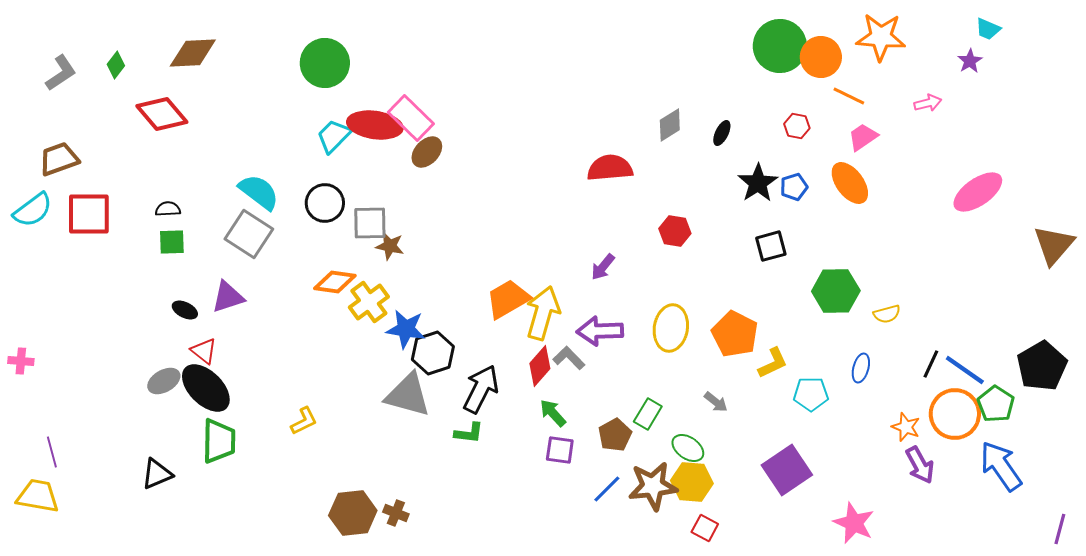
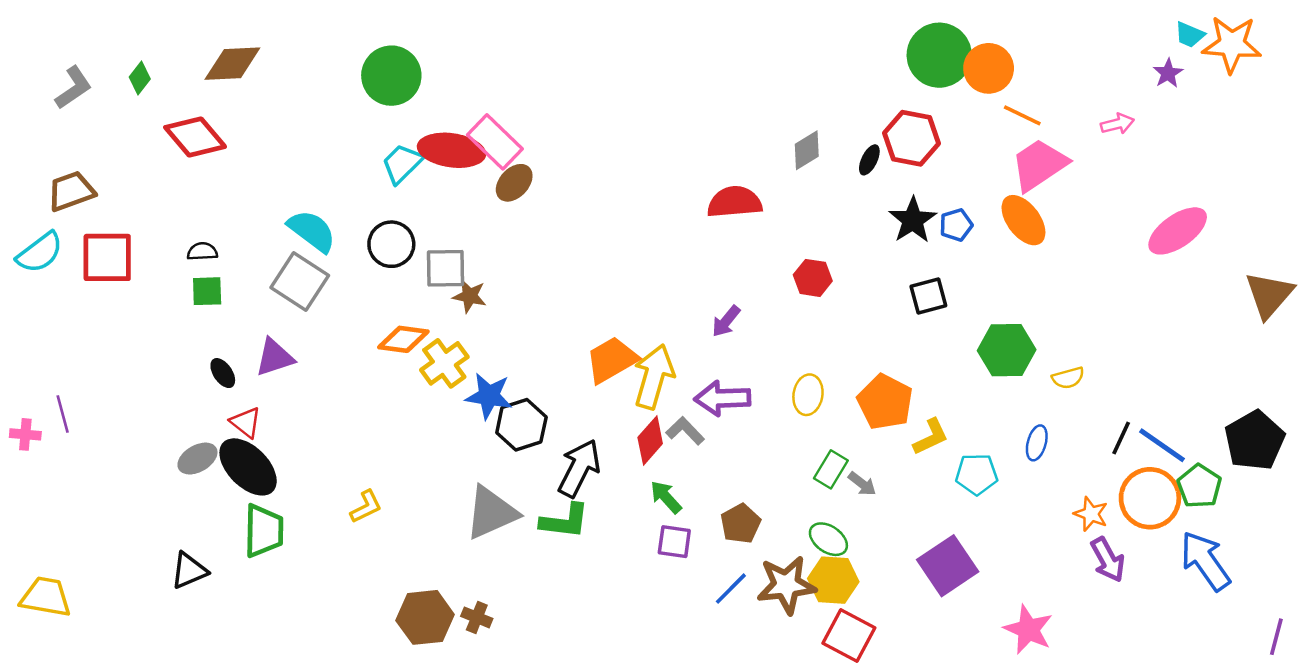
orange star: (881, 37) -> (1232, 44), moved
red hexagon: (797, 126) -> (912, 138), moved, size x1.8
pink trapezoid: (863, 137) -> (1039, 165), size x1.6
black ellipse: (185, 310) -> (223, 373), turned 30
yellow ellipse: (671, 328) -> (808, 395), size x0.7
gray triangle: (408, 395) -> (491, 513), moved, turned -39
green rectangle: (648, 414) -> (831, 469), moved
green L-shape: (469, 433) -> (565, 521), size x1.4
purple line: (52, 452) -> (63, 414), moved
red square: (705, 528) -> (849, 636), size x1.6

